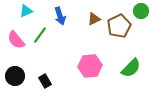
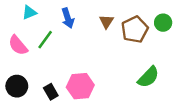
green circle: (141, 11) -> (163, 23), moved
brown triangle: (94, 19) -> (106, 21), turned -32
pink hexagon: (90, 66) -> (80, 86), moved

